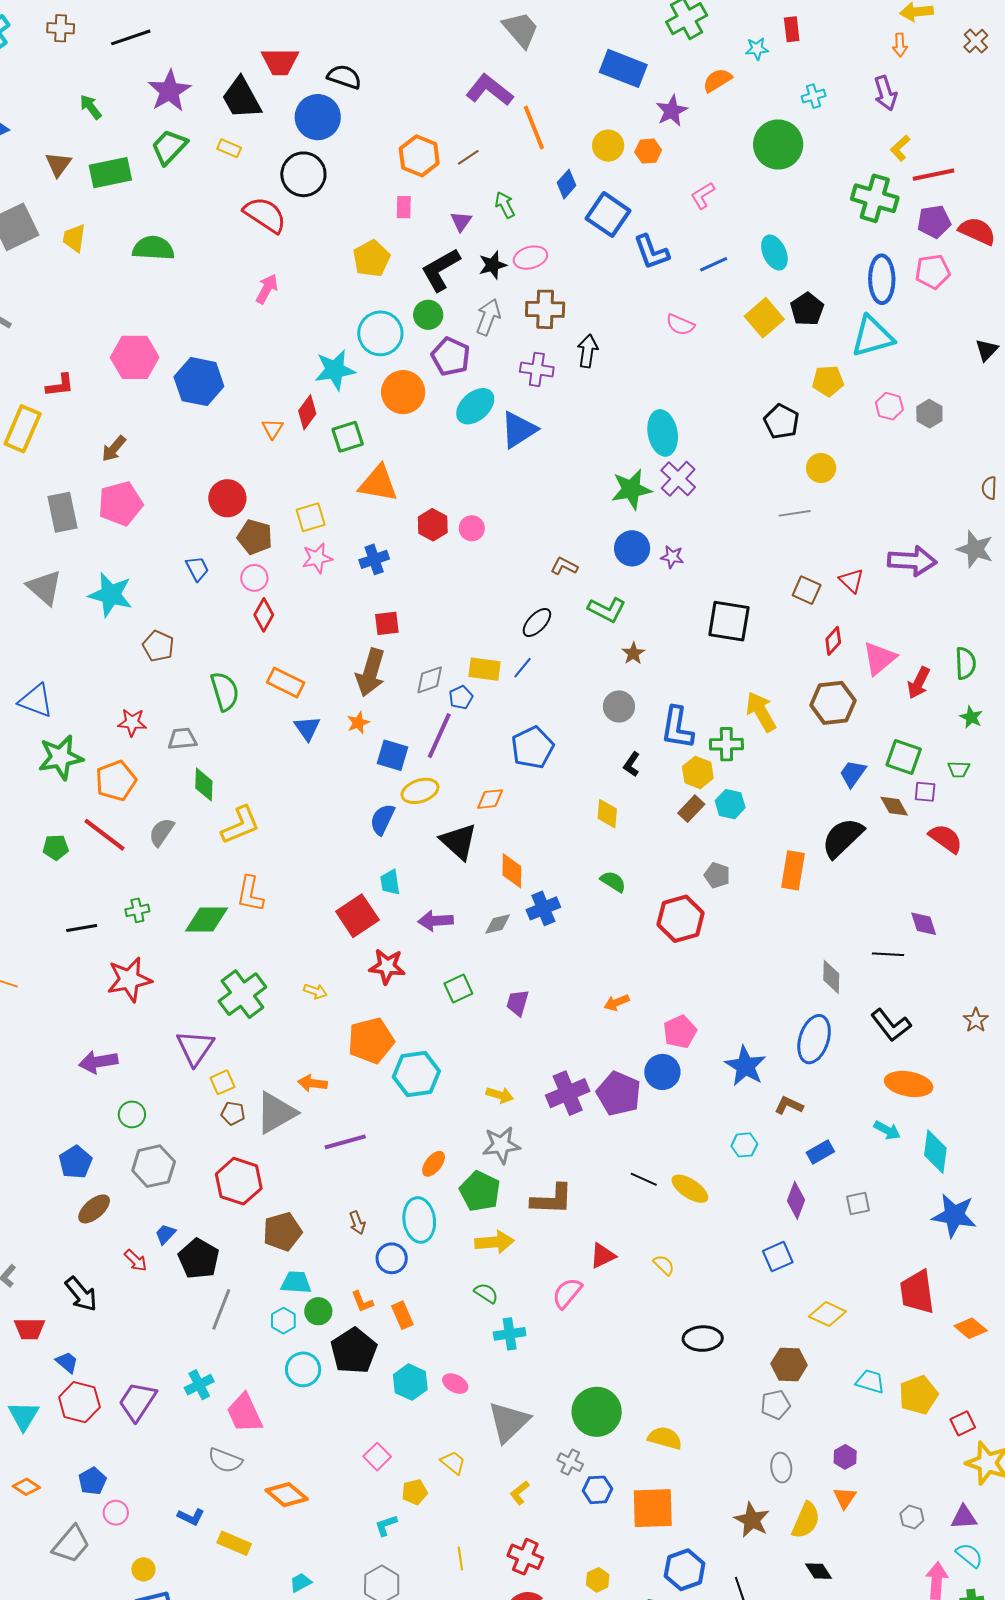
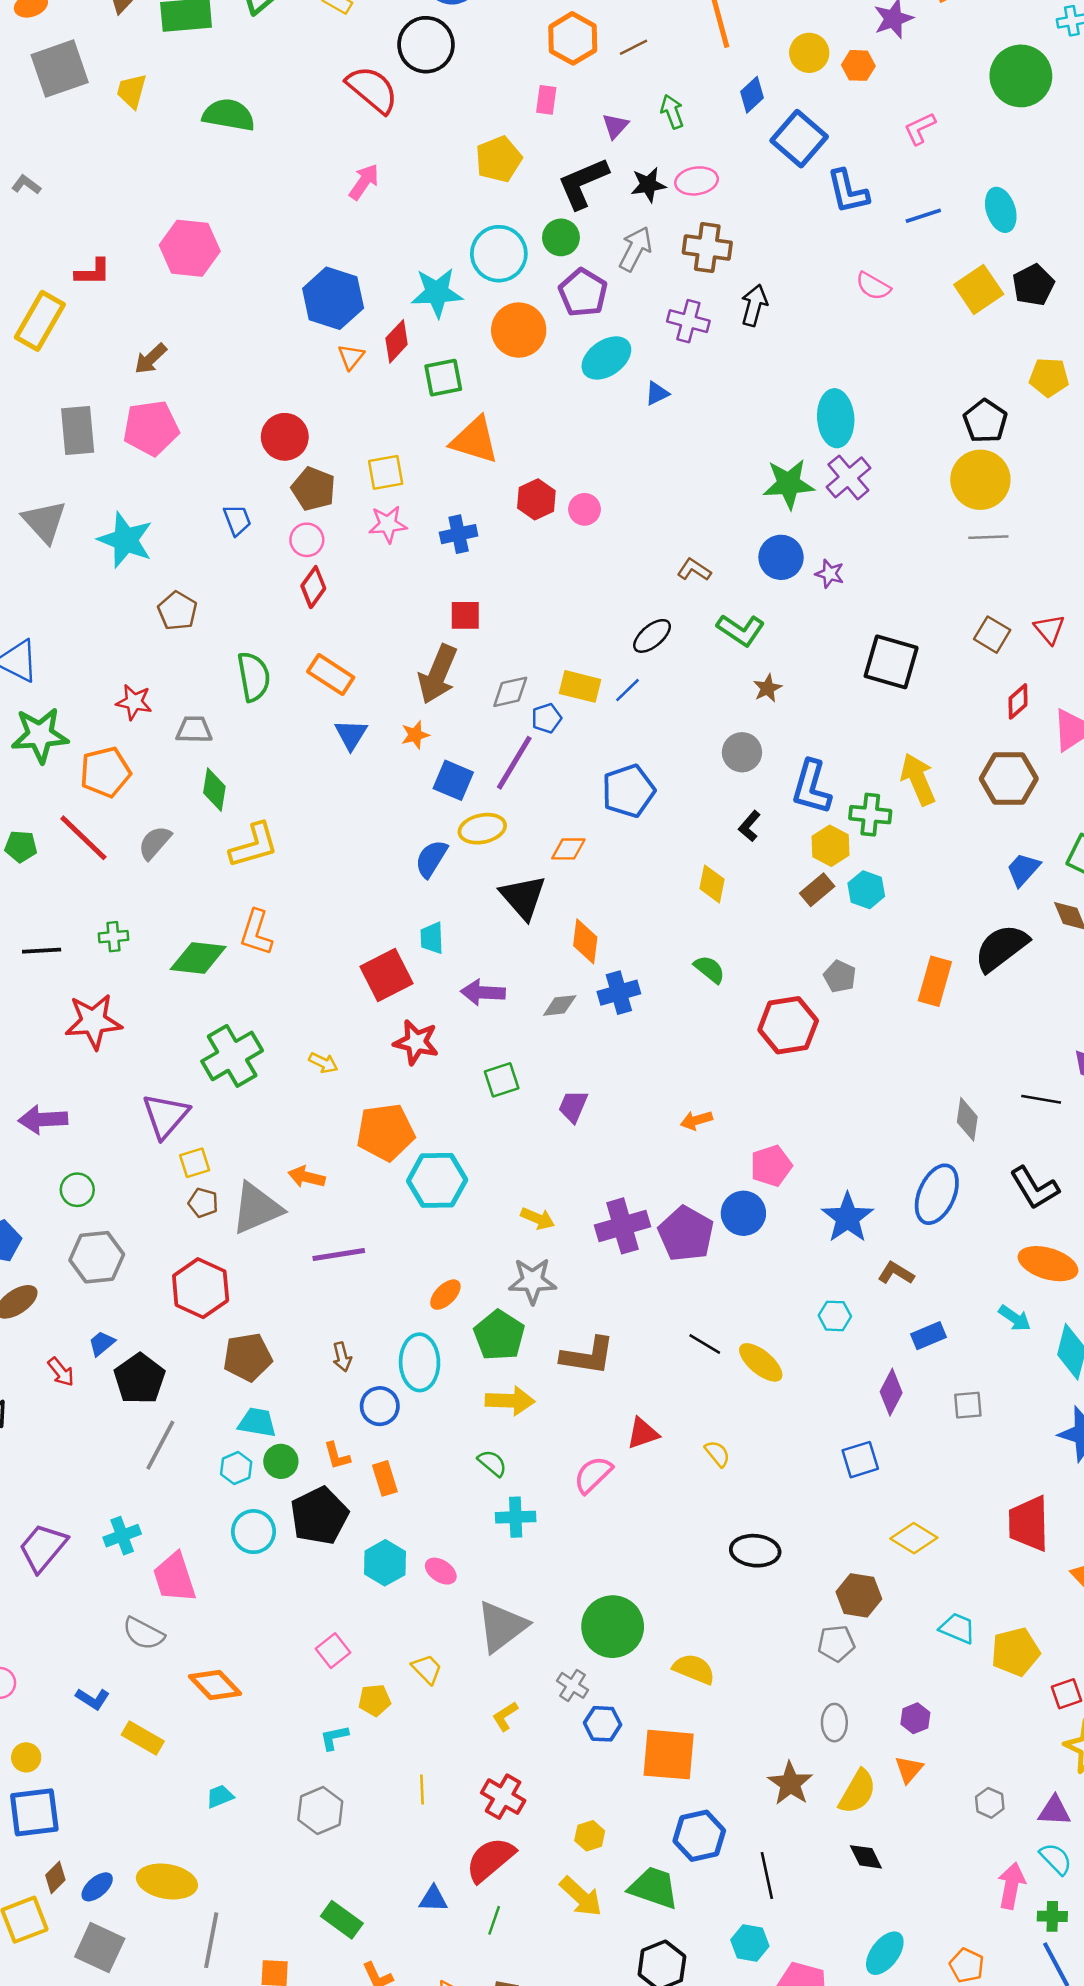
blue hexagon: (199, 382) -> (333, 298), moved
blue triangle: (519, 430) -> (657, 393), size x0.5
yellow circle: (821, 468) -> (980, 480), moved, size x1.6

